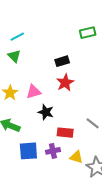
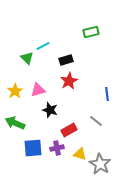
cyan line: (17, 37) -> (43, 46), moved
green triangle: (14, 56) -> (27, 58), moved
red rectangle: (65, 133) -> (69, 130), turned -35

